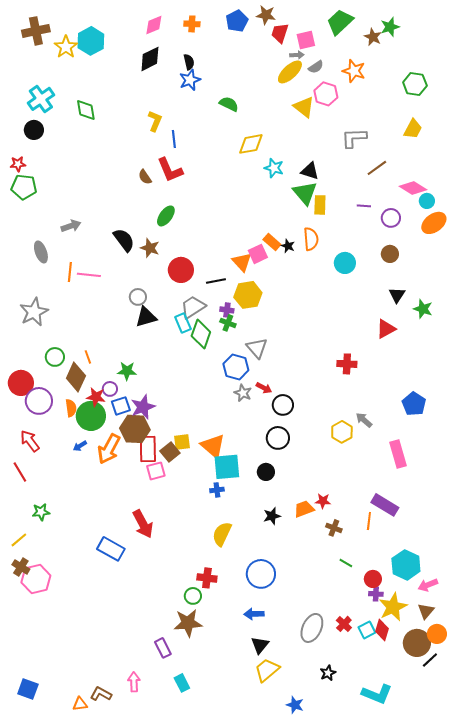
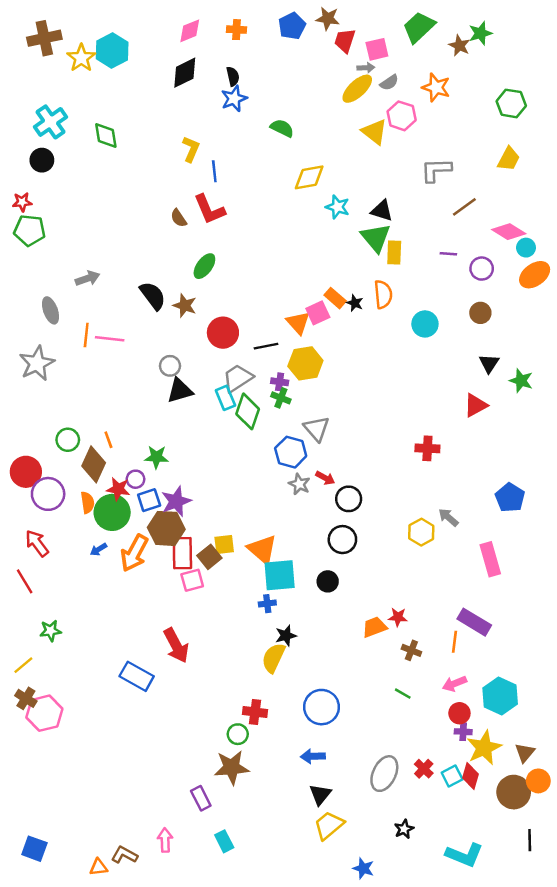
gray star: (34, 312) -> (37, 363), moved
black star: (272, 516) -> (286, 636), moved
green line: (346, 563) -> (403, 694), moved
pink arrow: (428, 585) -> (455, 684), moved
black line: (430, 660) -> (530, 840), moved, turned -48

